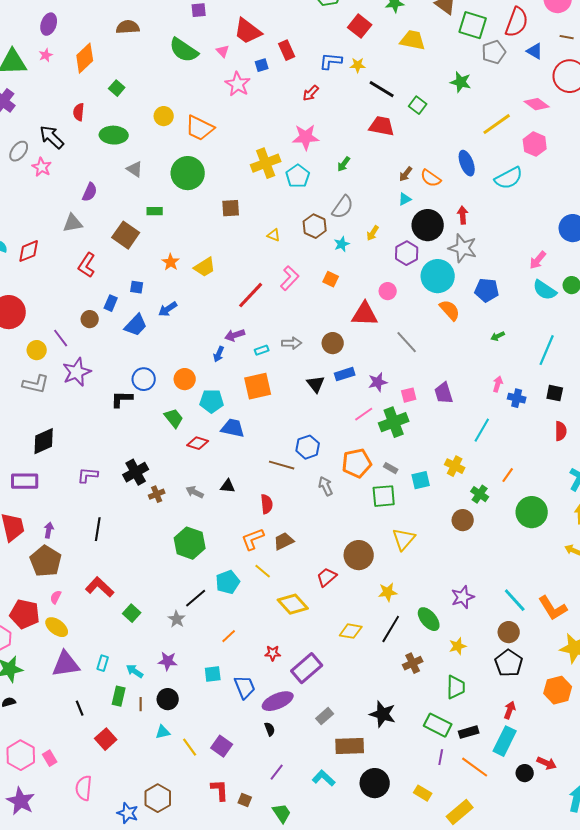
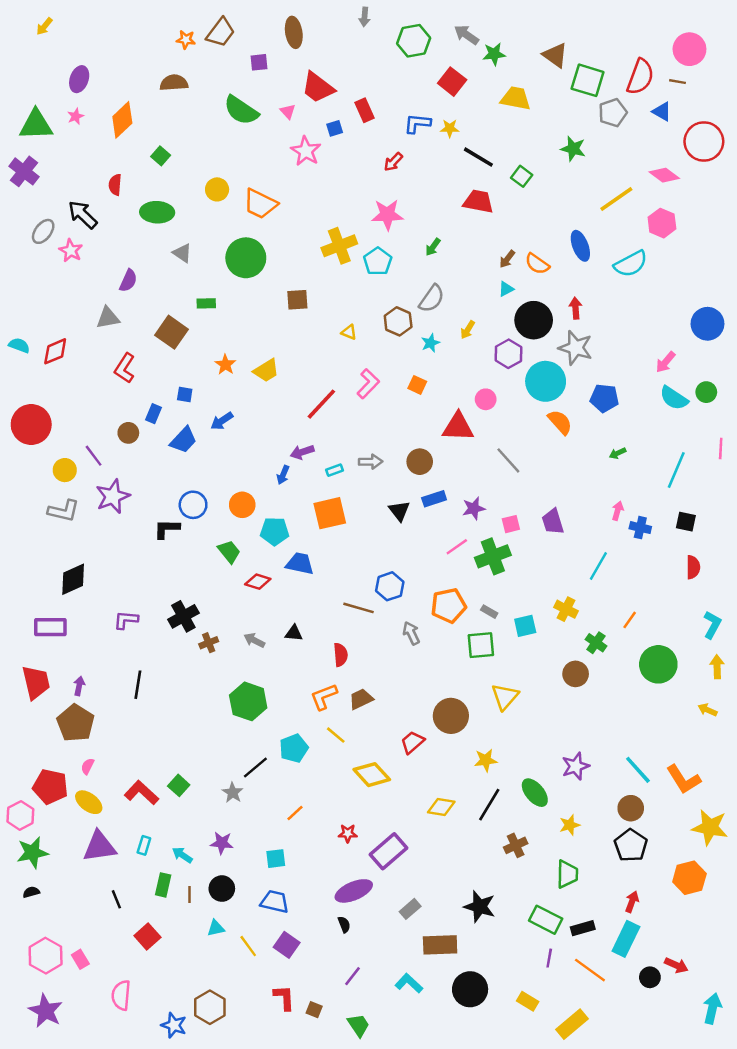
brown line: (567, 37) -> (677, 82), moved
red L-shape: (100, 587) -> (141, 793), moved
blue trapezoid: (245, 687) -> (275, 902), moved, turned -55

